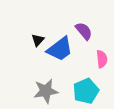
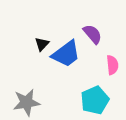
gray star: (46, 91) -> (26, 102), moved

